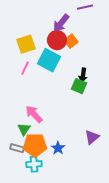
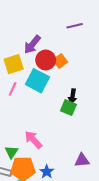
purple arrow: (61, 23) -> (32, 44), moved
pink arrow: (34, 114) -> (33, 140), moved
purple triangle: (92, 137) -> (82, 160), turned 35

